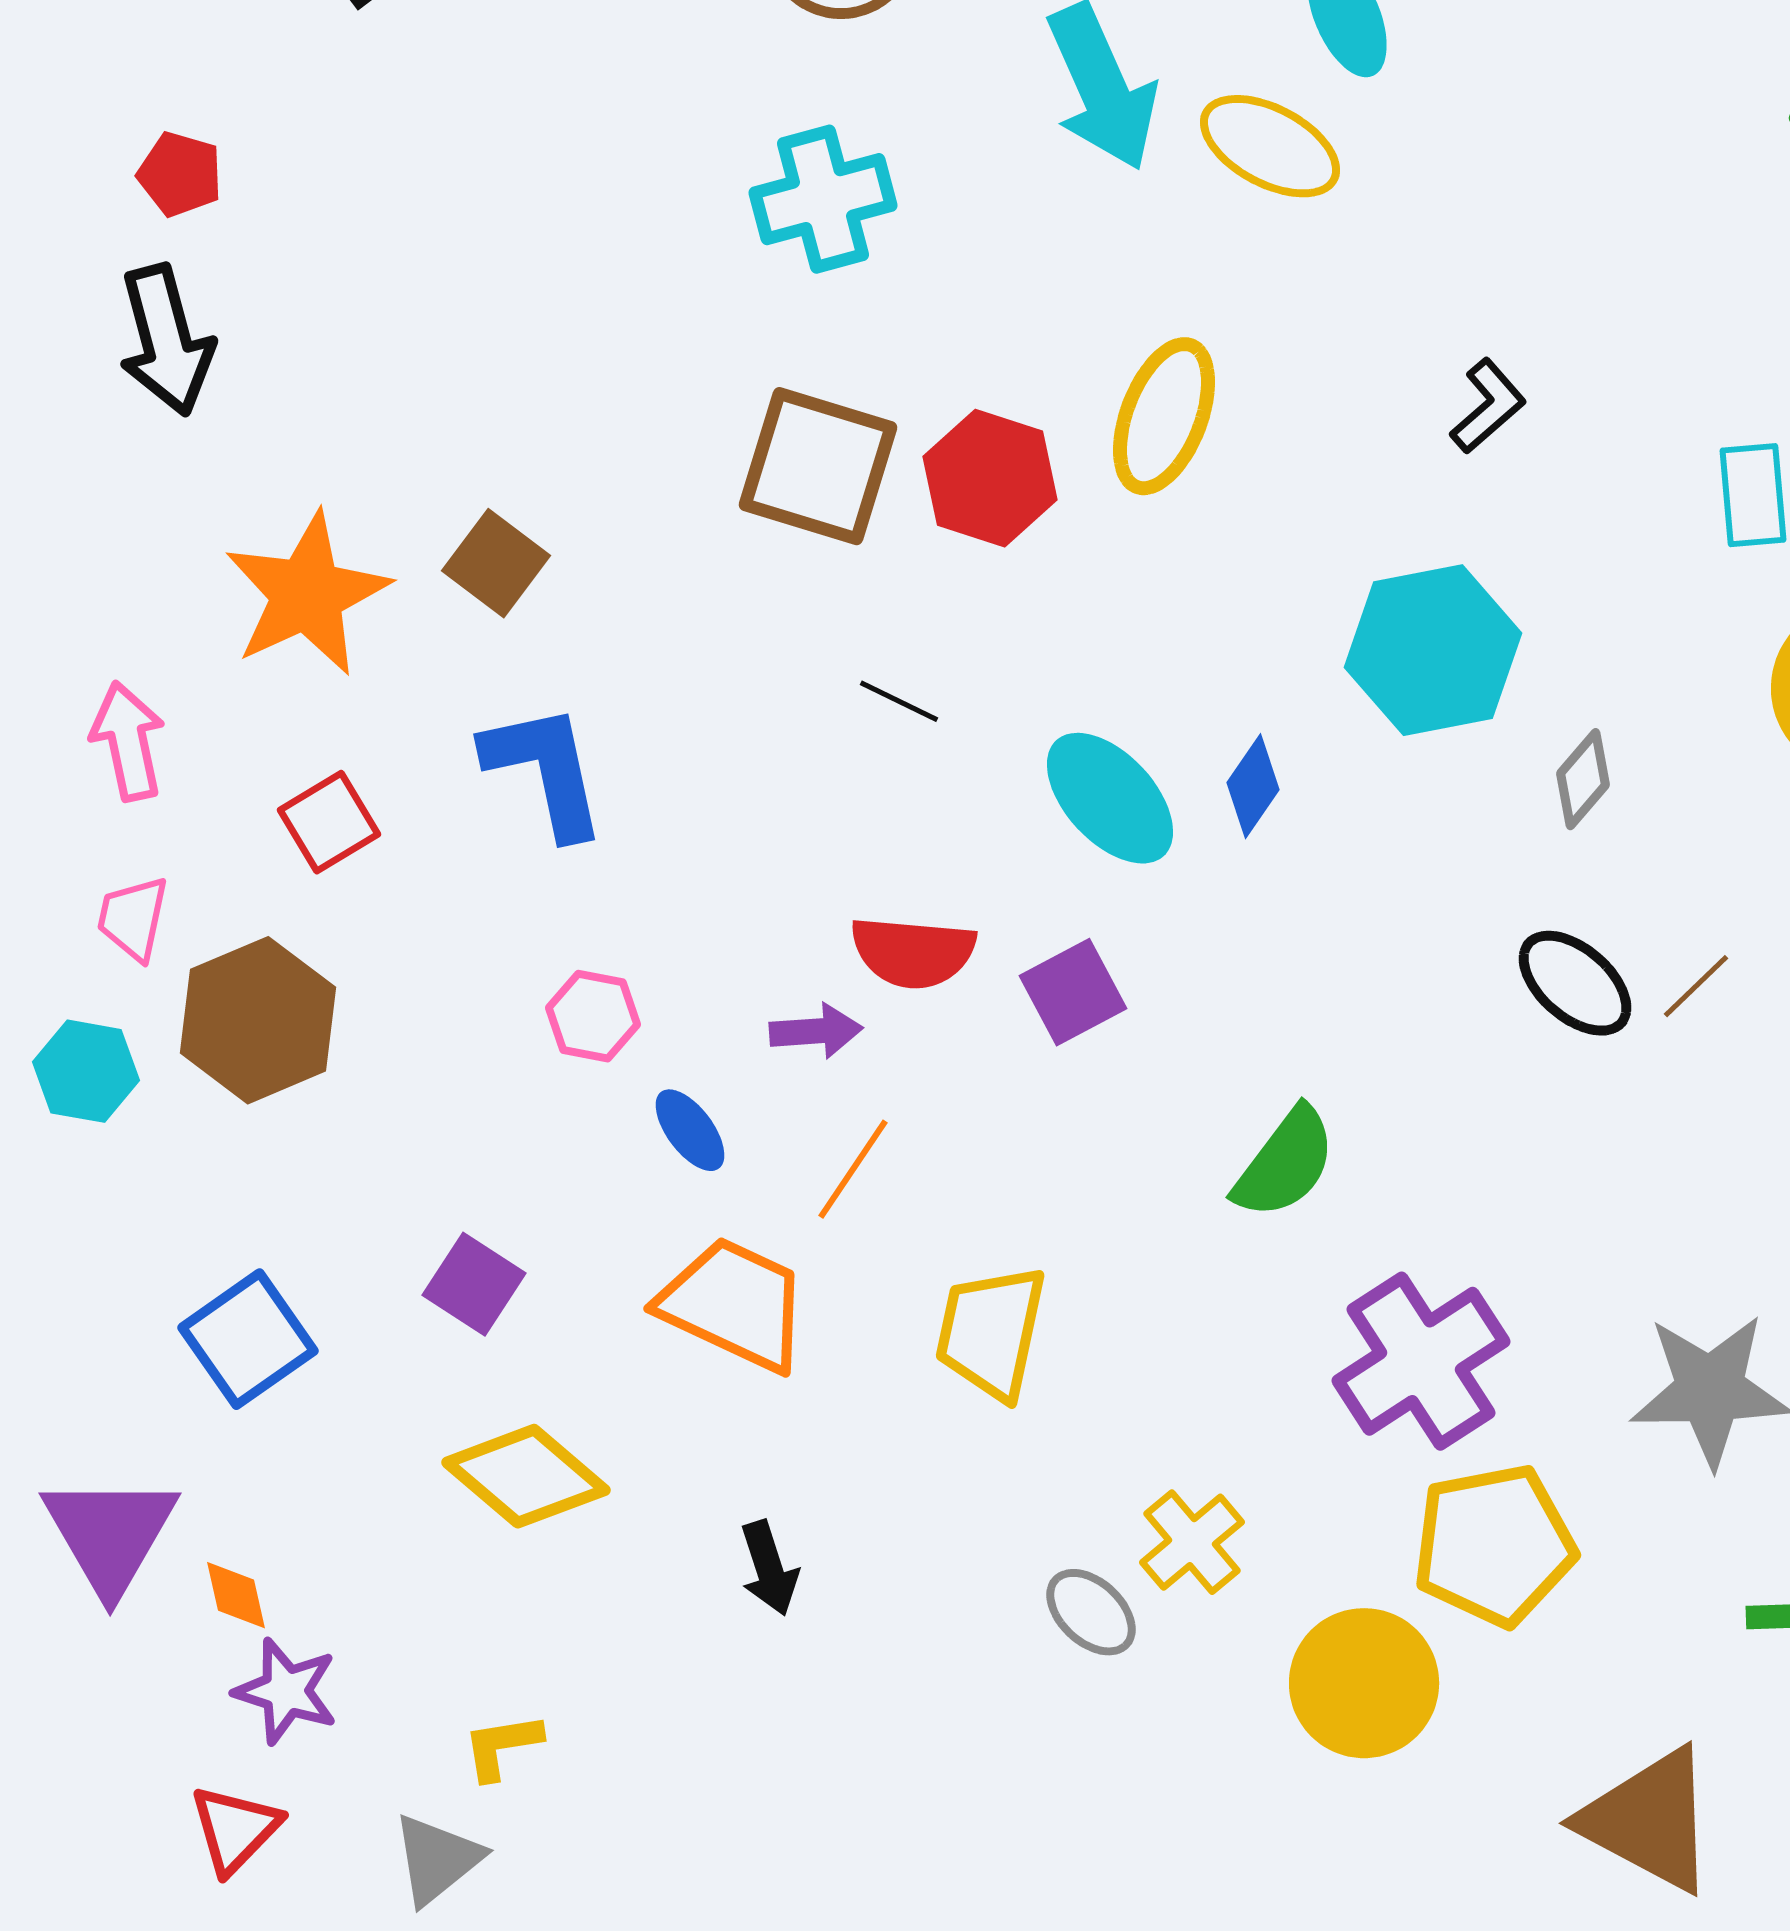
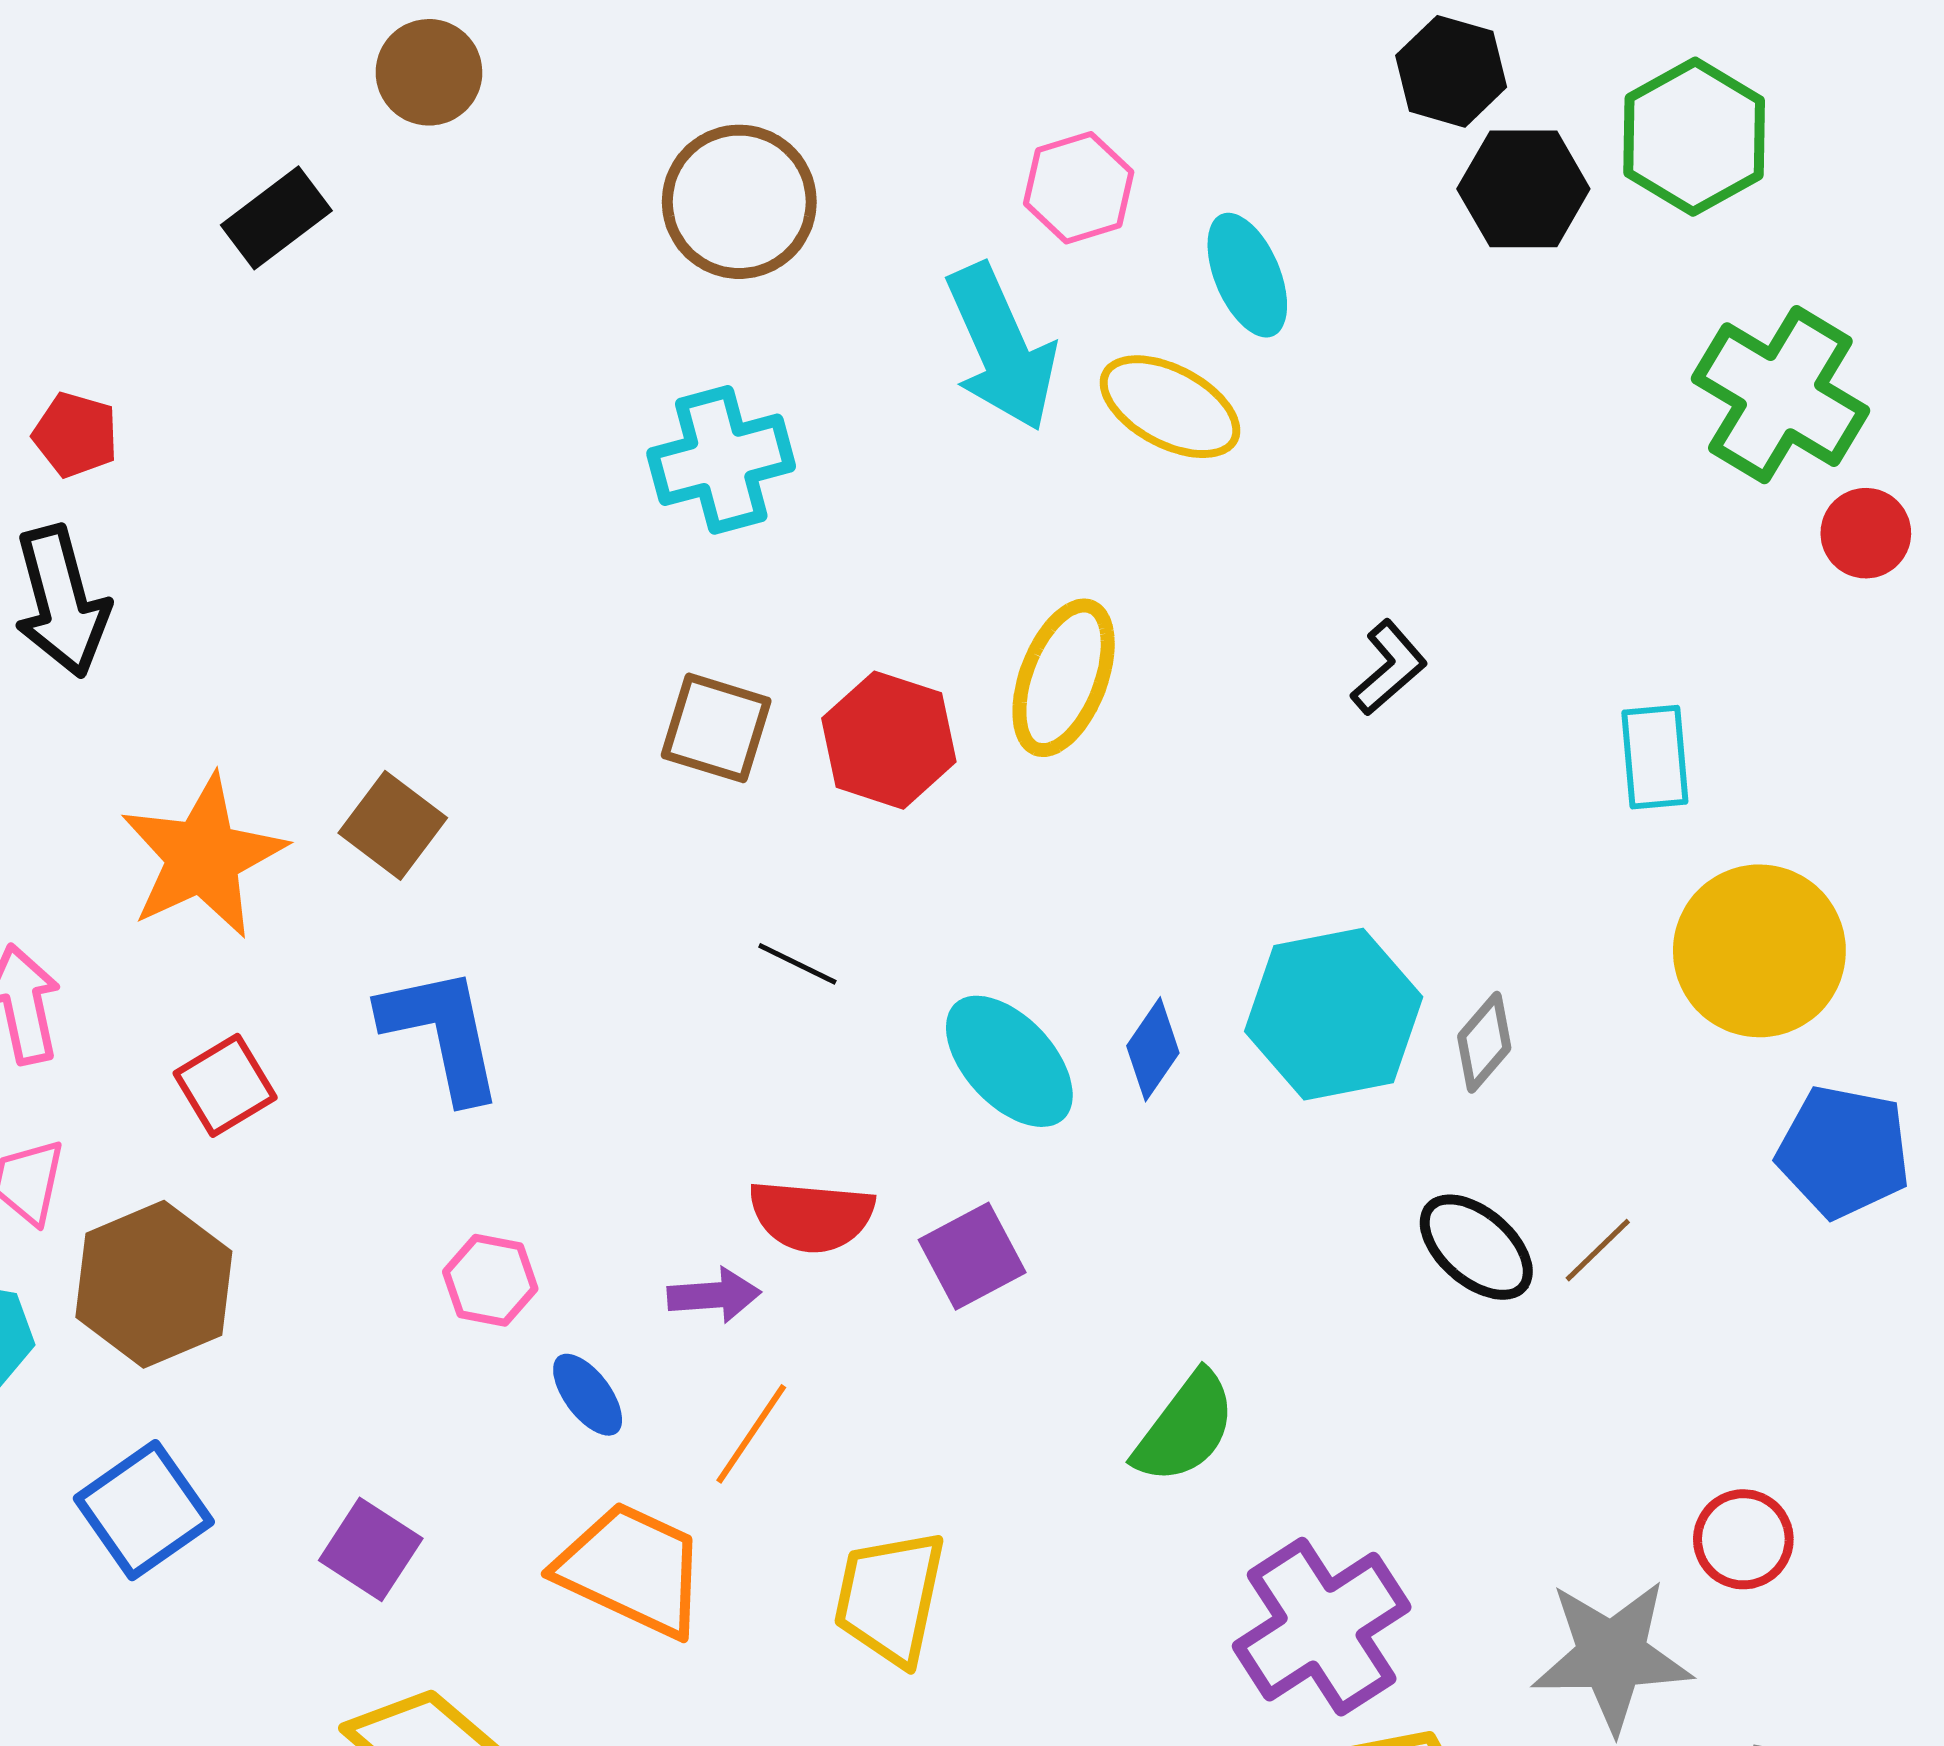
brown square: (818, 466) -> (716, 728), size x0.7
cyan hexagon: (1433, 650) -> (1334, 1014), moved
blue square: (248, 1339) -> (144, 1510), moved

